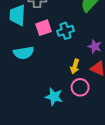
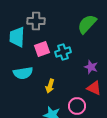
yellow arrow: (75, 66) -> (50, 86), moved

